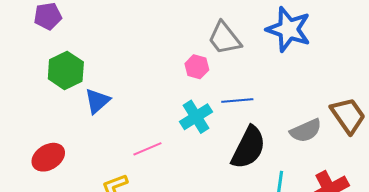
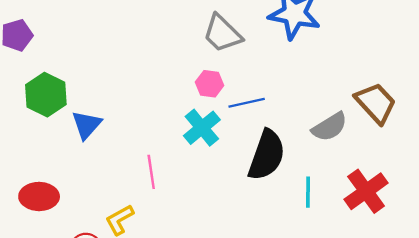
pink hexagon: (197, 67) -> (210, 84), moved
pink line: (147, 149) -> (151, 172), turned -68
red ellipse: (48, 157) -> (39, 196), turned 40

